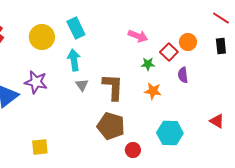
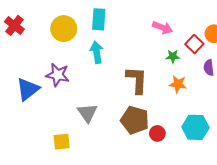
cyan rectangle: (76, 28) -> (99, 19), turned 30
gray triangle: (82, 85) -> (87, 113), moved, size x1.5
red circle: (133, 150) -> (157, 133), moved

